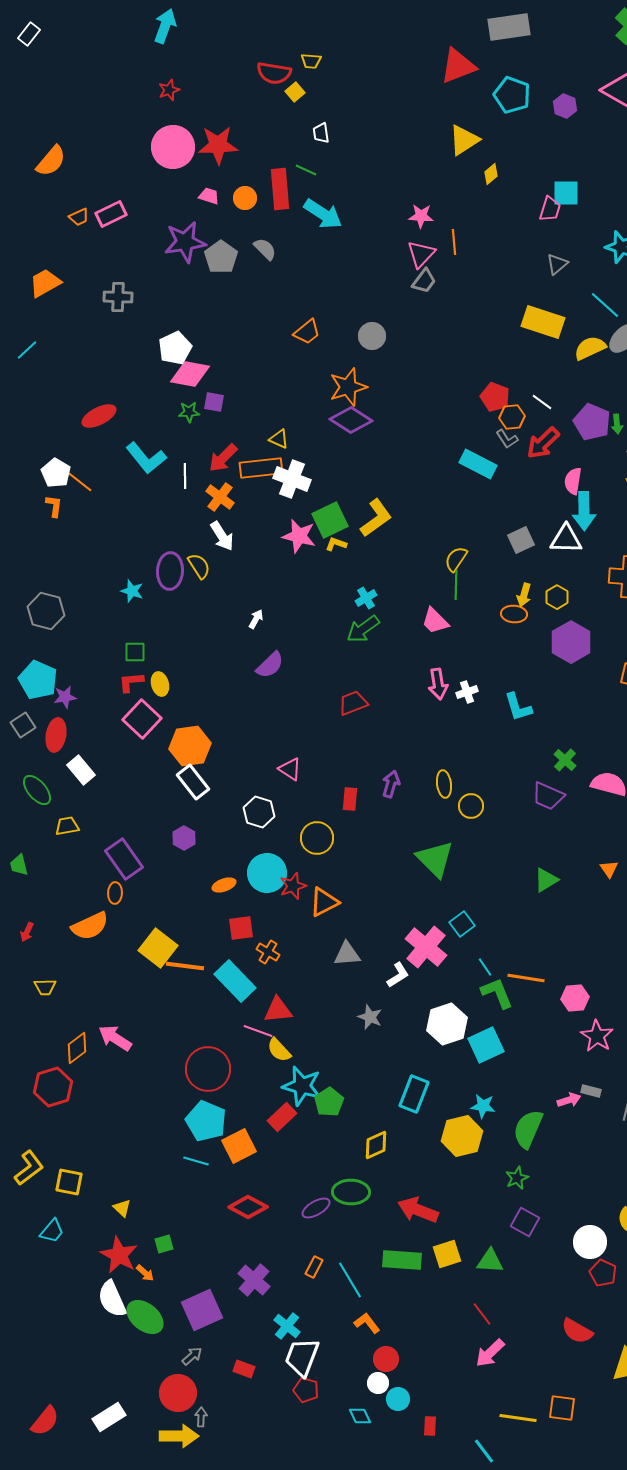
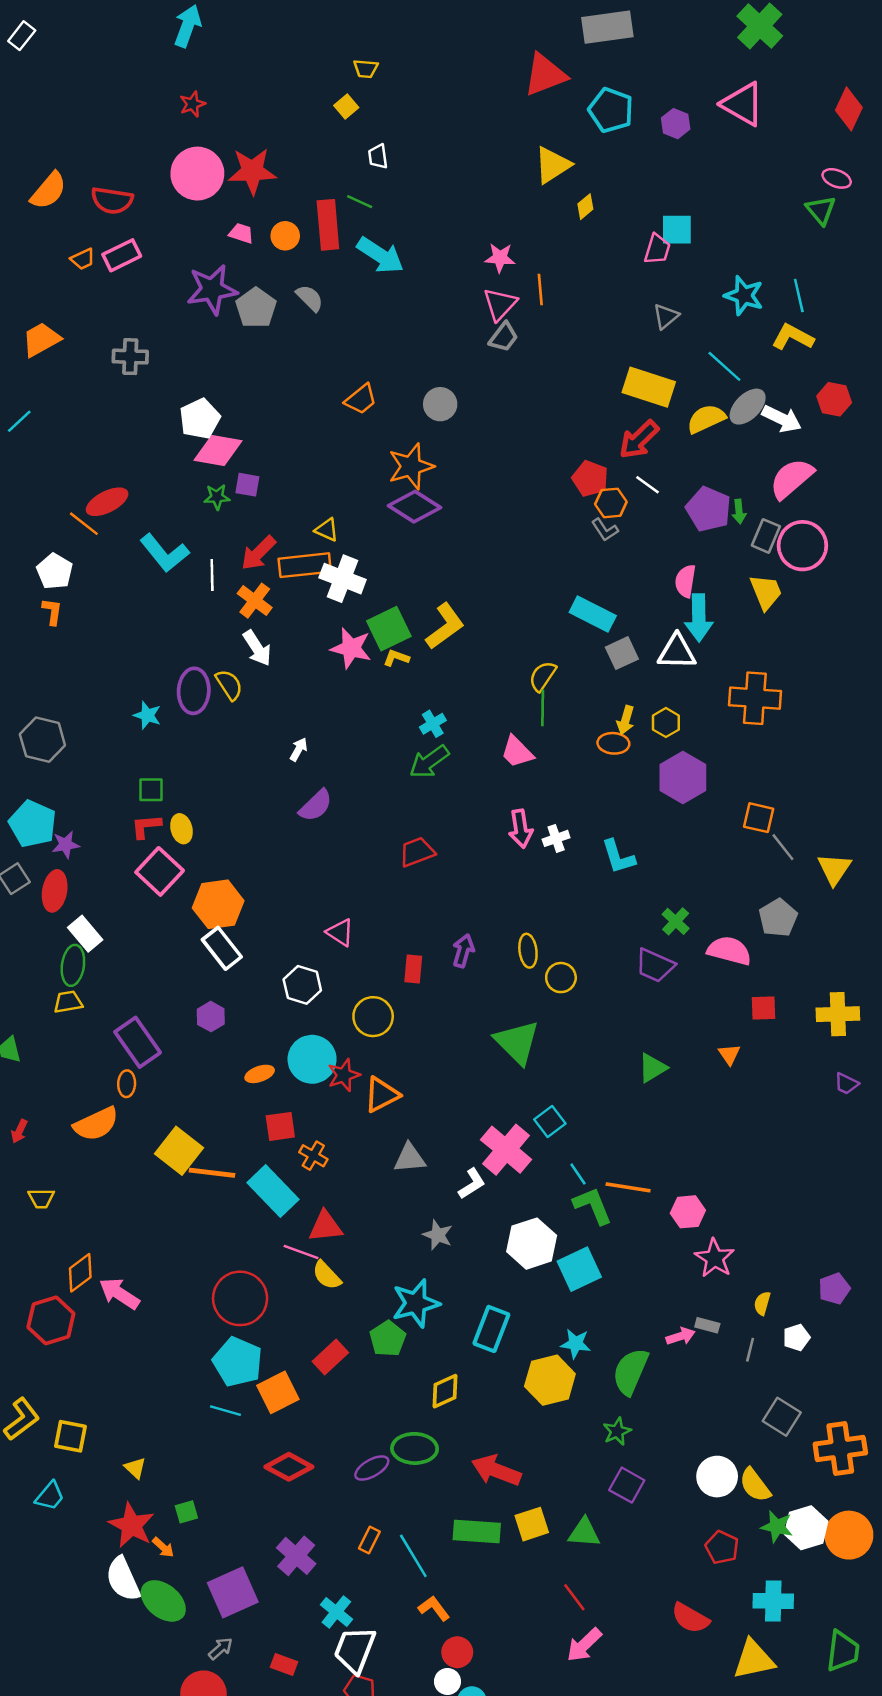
red semicircle: (274, 73) -> (112, 200), moved
red arrow: (543, 443) -> (639, 440), moved
cyan rectangle: (478, 464) -> (593, 614), moved
orange line: (80, 482) -> (84, 524), moved
green ellipse: (37, 790) -> (73, 965), moved, turned 48
pink arrow: (115, 1038) -> (119, 1294), moved
cyan star: (302, 1086) -> (416, 1303), moved, turned -30
white circle: (590, 1242) -> (717, 1477), moved

